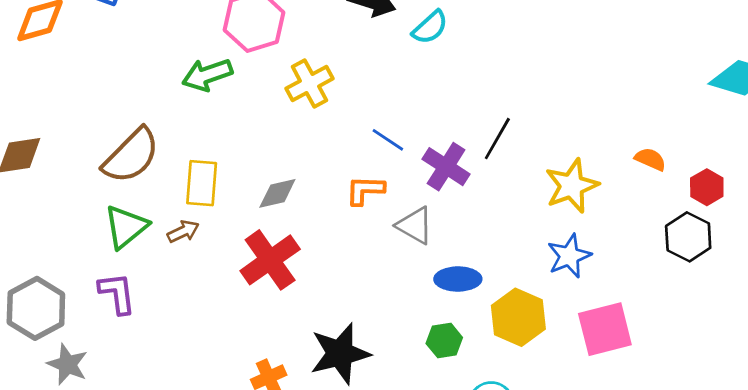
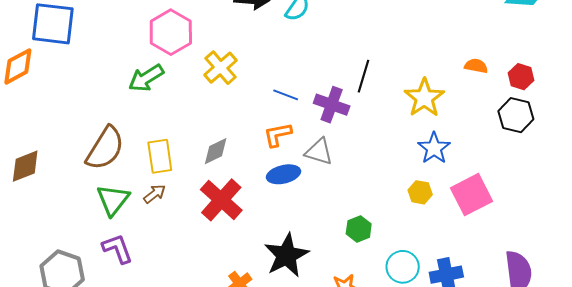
blue ellipse: (458, 279) -> (284, 174), moved
yellow hexagon: (518, 317) -> (420, 192), moved, size x0.6

